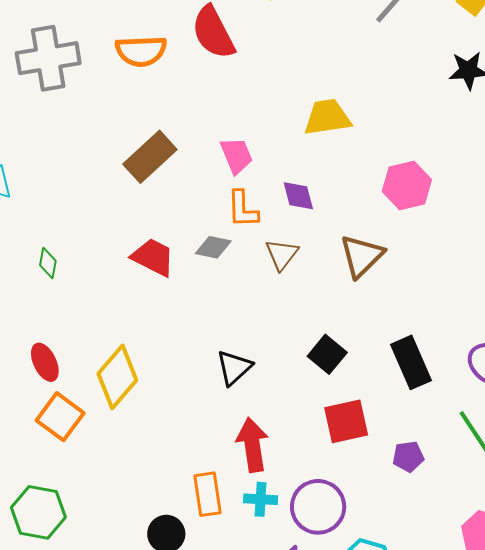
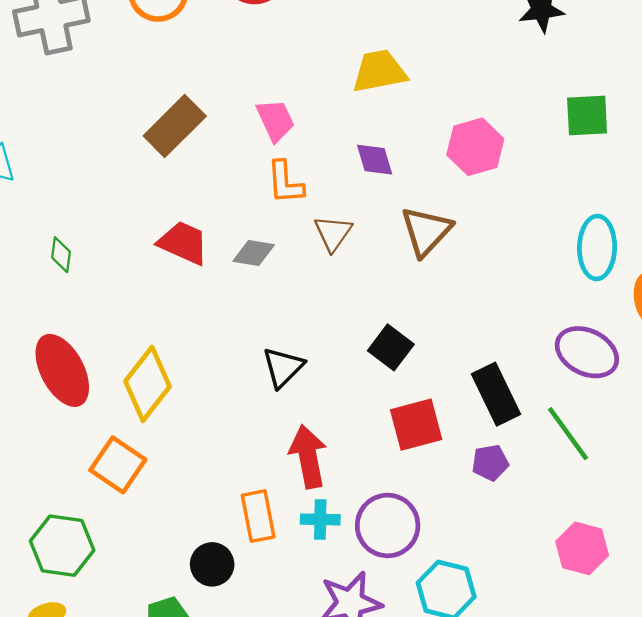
purple diamond: (298, 196) -> (375, 160), moved
gray diamond: (213, 247) -> (254, 253), moved
red ellipse: (45, 362) -> (62, 370), size x1.6
black rectangle: (411, 362) -> (496, 394), moved
orange square: (60, 417) -> (118, 465), moved

